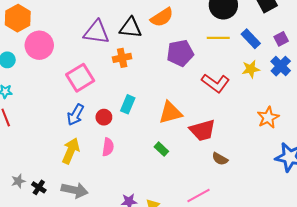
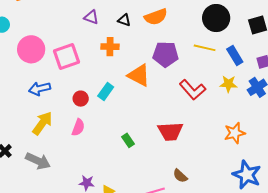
black triangle: (131, 28) -> (124, 20), size x0.6
purple triangle: (96, 32) -> (91, 17), size x0.6
pink circle: (39, 45) -> (31, 49), moved
orange triangle: (170, 113) -> (139, 75), moved, turned 30
blue arrow: (75, 115) -> (40, 89), moved, turned 35
brown semicircle: (220, 159) -> (180, 176), moved

